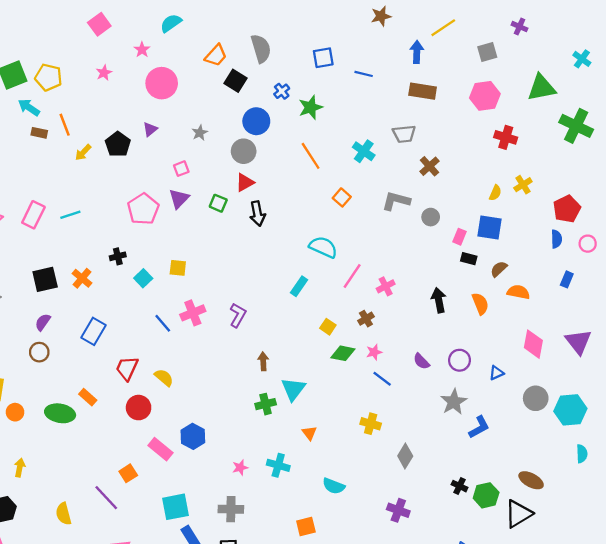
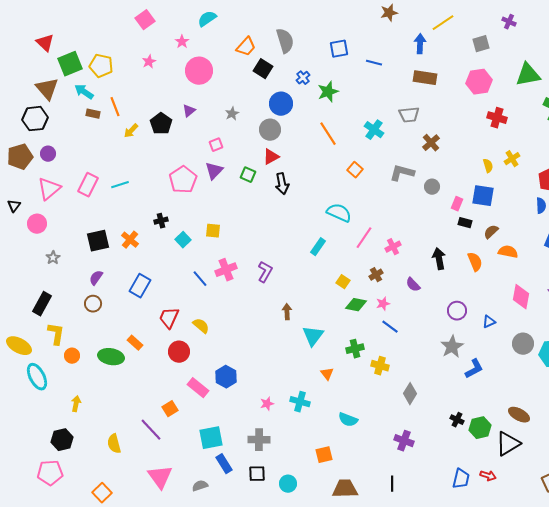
yellow semicircle: (495, 193) -> (488, 166), turned -40
purple semicircle: (421, 361) -> (413, 285), moved
green cross: (266, 404) -> (355, 349), moved

